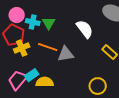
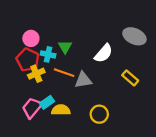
cyan cross: (33, 22) -> (48, 54), moved
white semicircle: (85, 29) -> (104, 53), turned 78
yellow circle: (98, 86) -> (99, 114), moved

